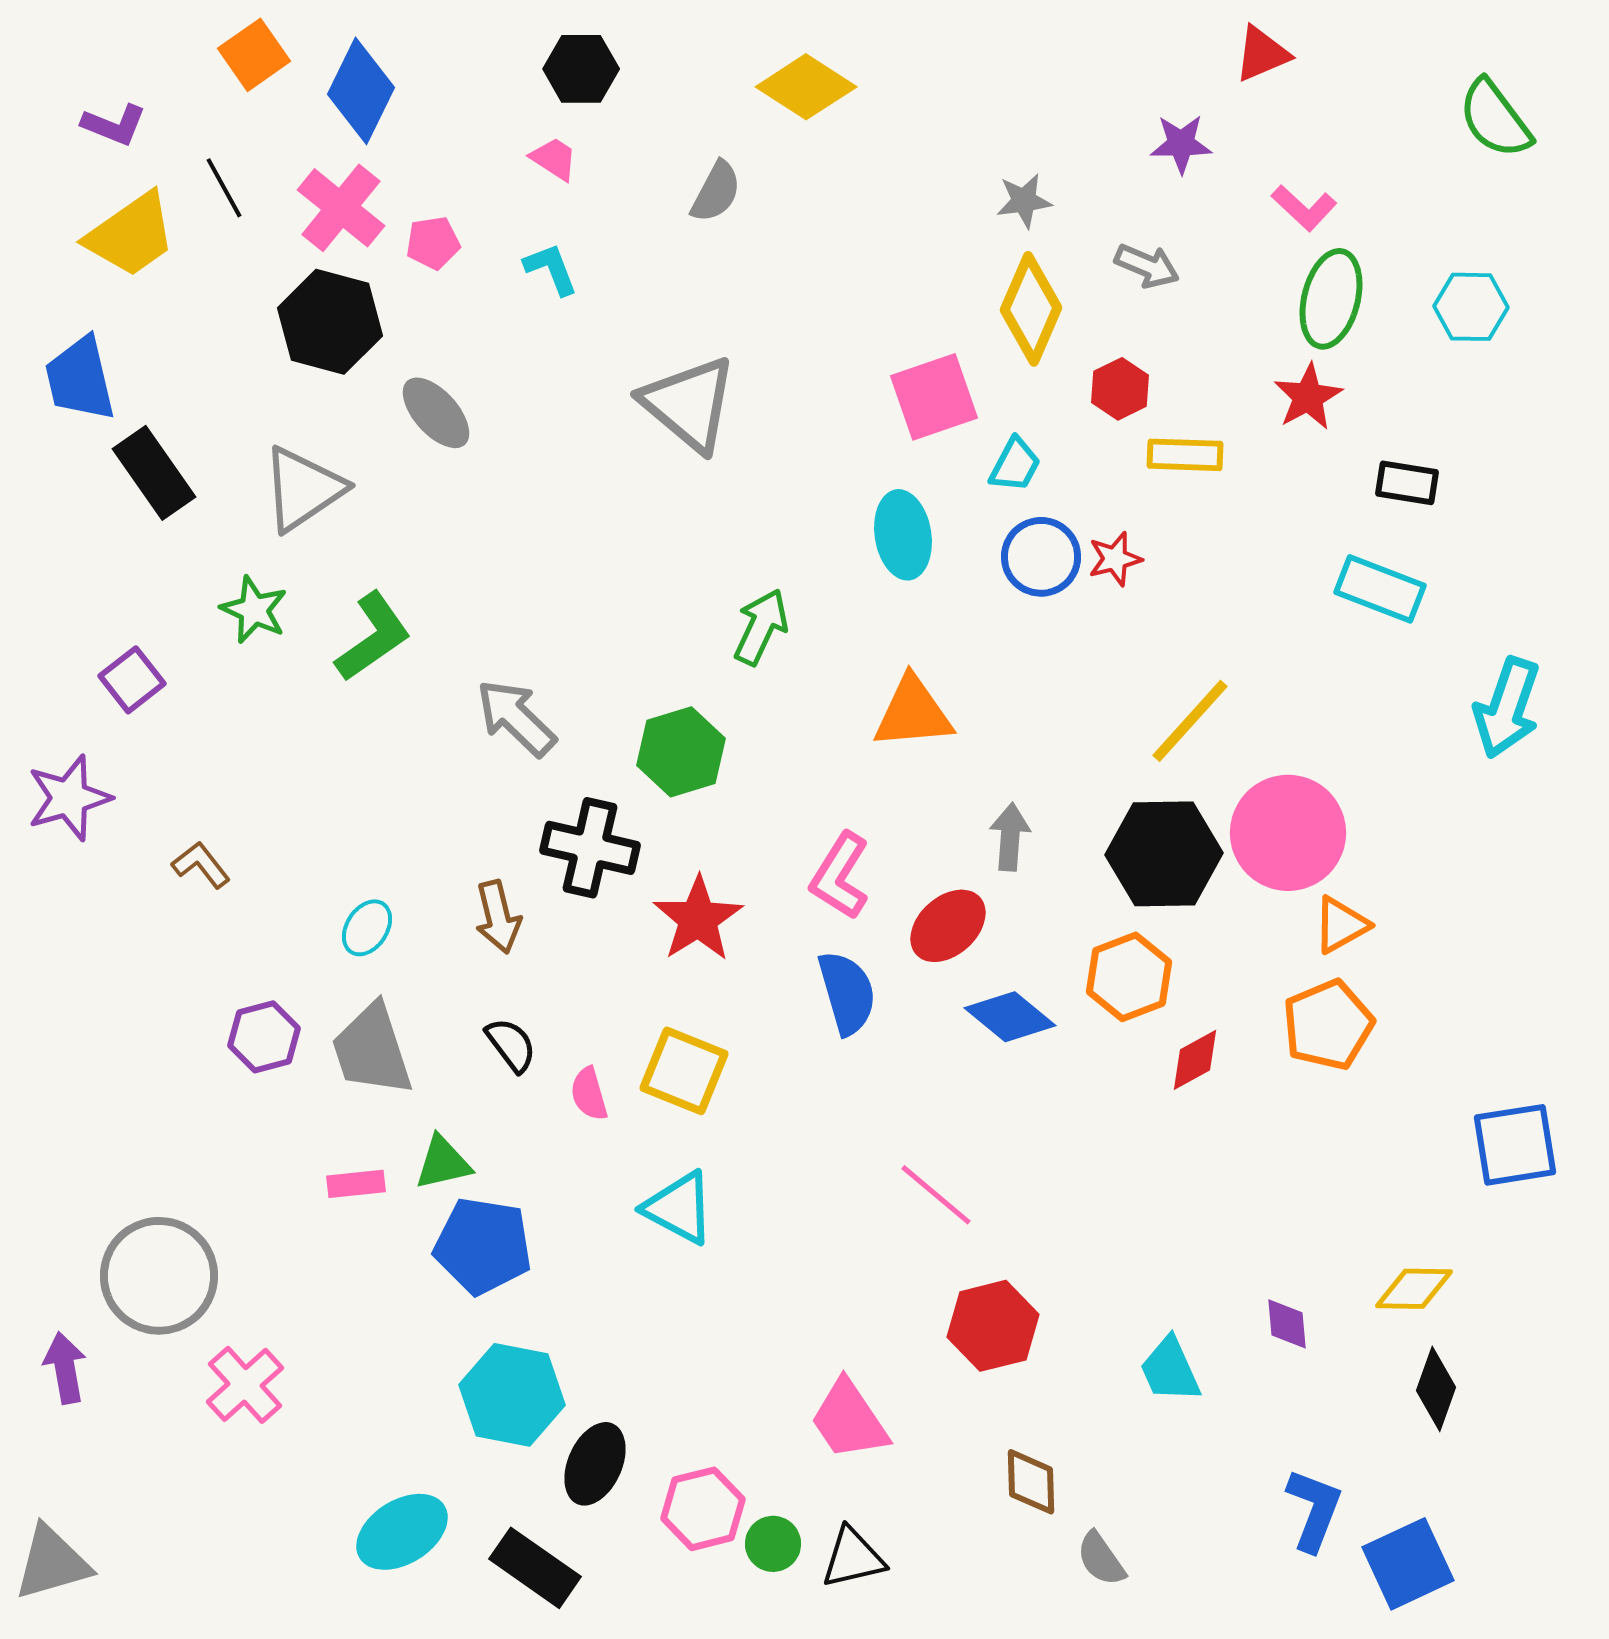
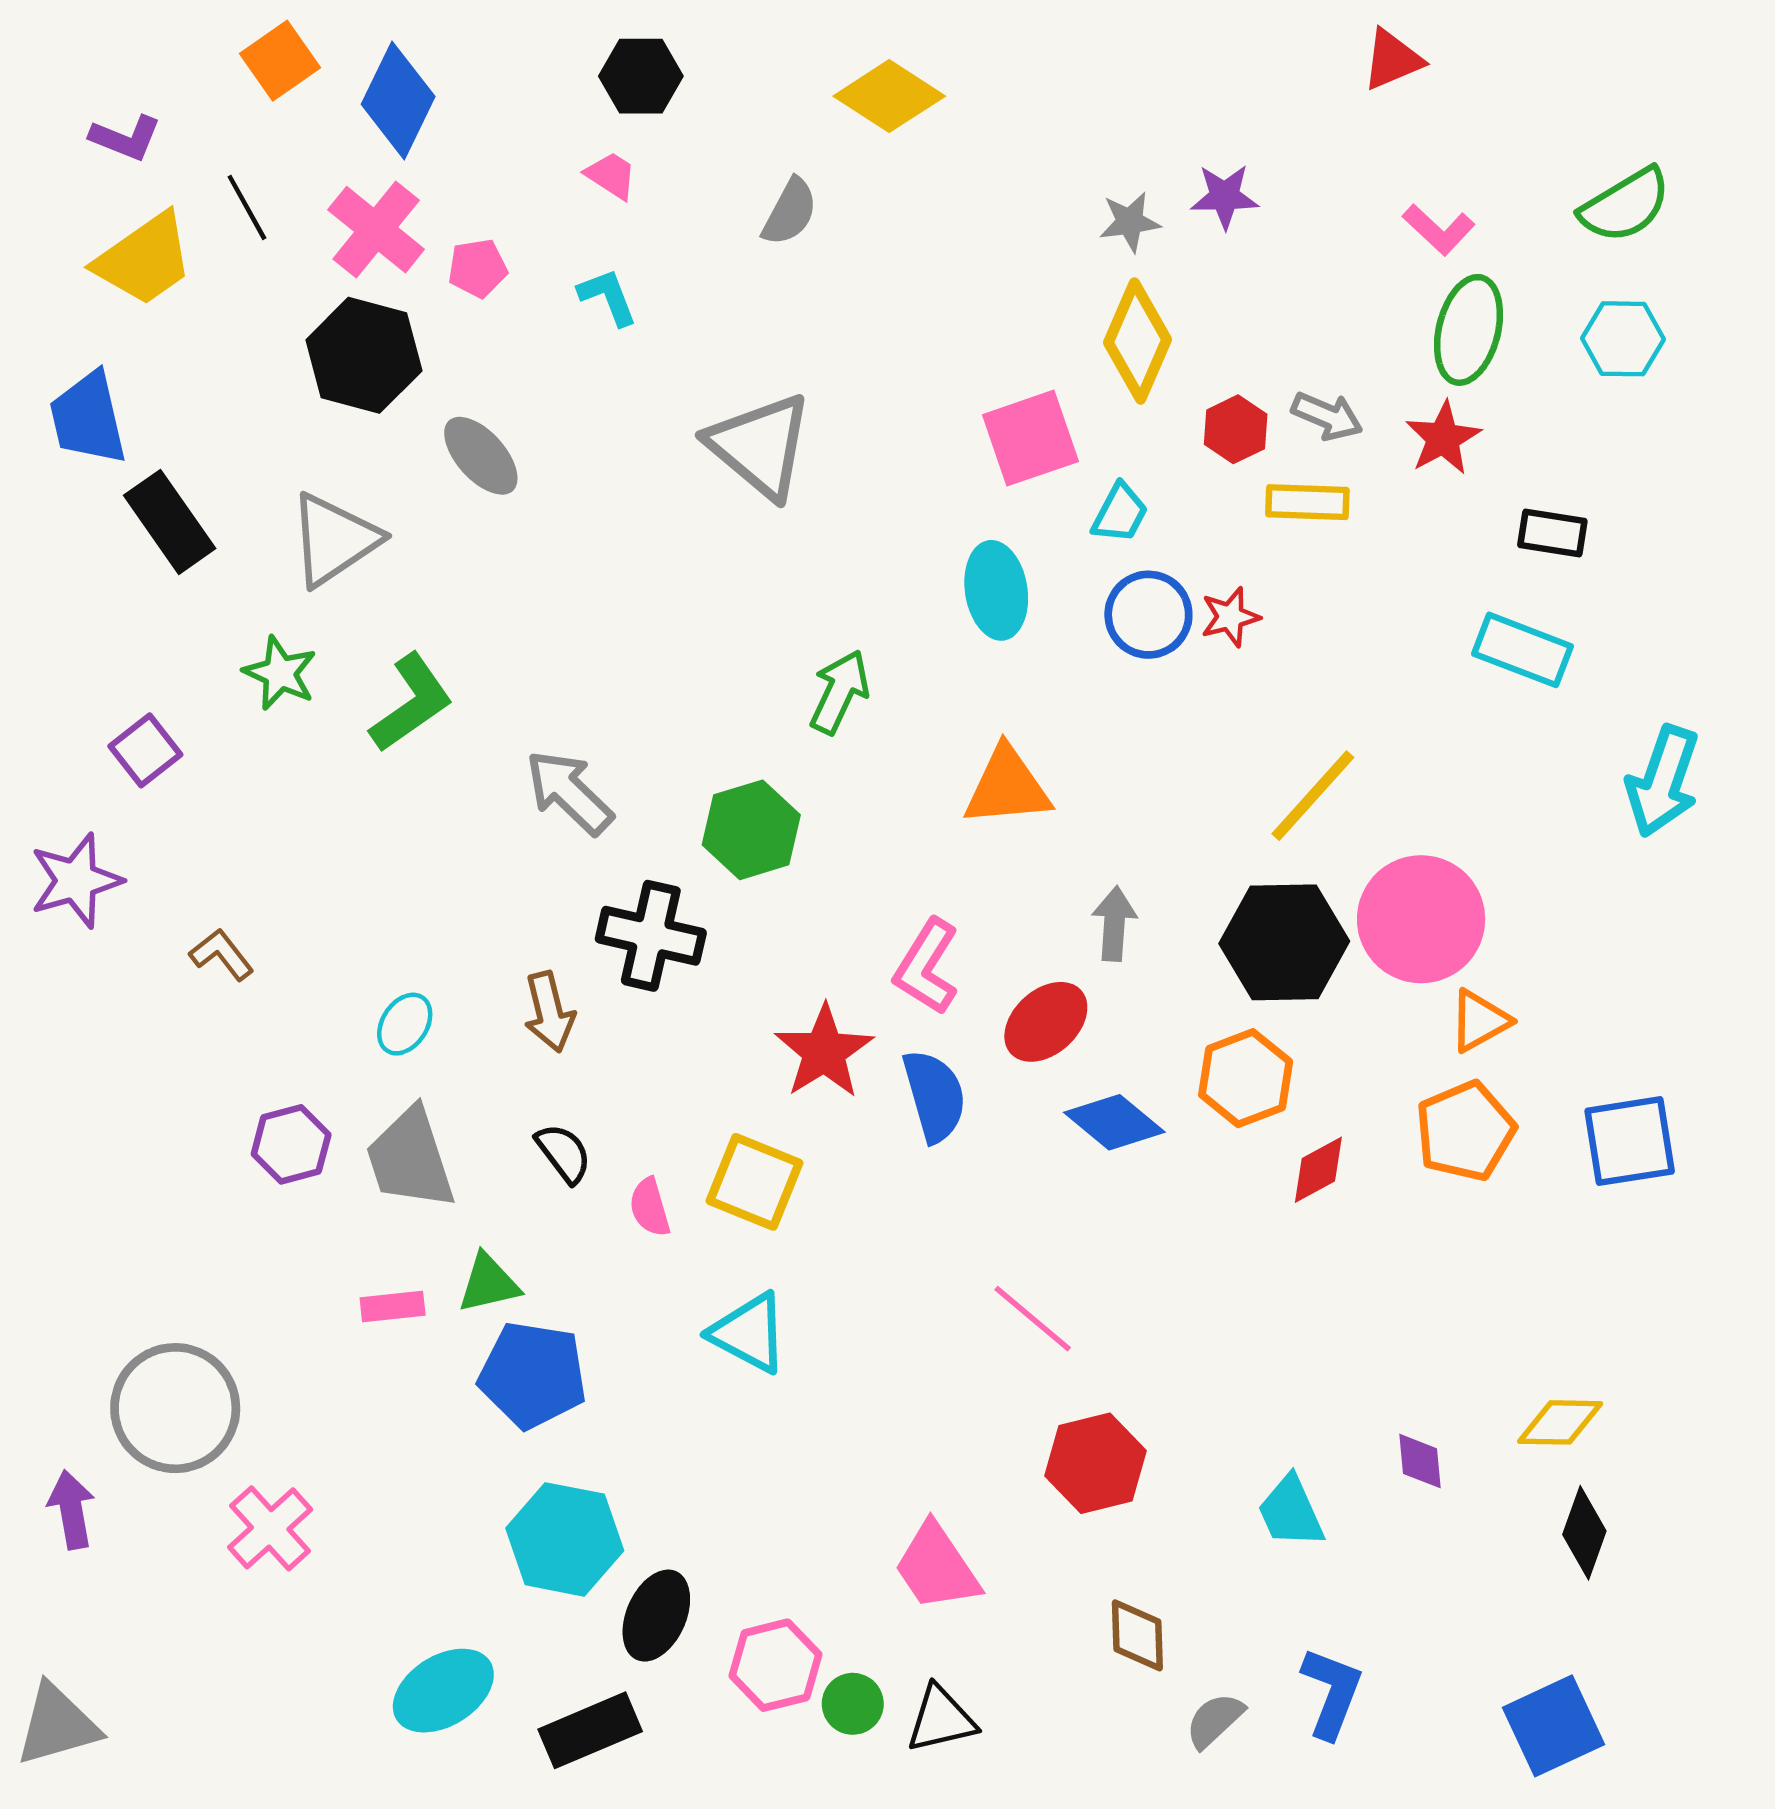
green semicircle: (1495, 119) -> (1625, 205), moved, turned -84
purple star: (1181, 144) -> (1225, 196), moved
gray arrow: (1147, 266) -> (1327, 416), moved
red star: (698, 919) -> (824, 1052), moved
blue square: (1515, 1145) -> (1630, 1141), moved
blue L-shape: (1314, 1510) -> (1332, 1693), moved
gray semicircle: (1101, 1559) -> (1215, 1720), turned 82
black rectangle: (535, 1568) -> (590, 1730), turned -58

